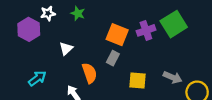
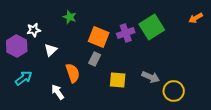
white star: (48, 13) -> (34, 30), moved
green star: (78, 13) -> (70, 17), moved
purple hexagon: (29, 29) -> (17, 46), moved

